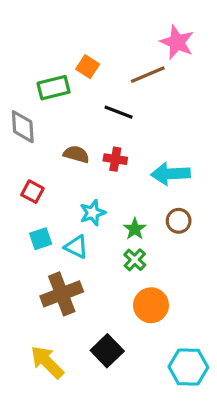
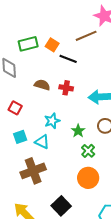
orange square: (88, 67) -> (52, 45), moved
green cross: (135, 260) -> (88, 151), moved

